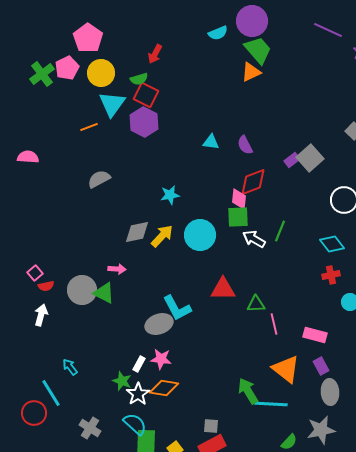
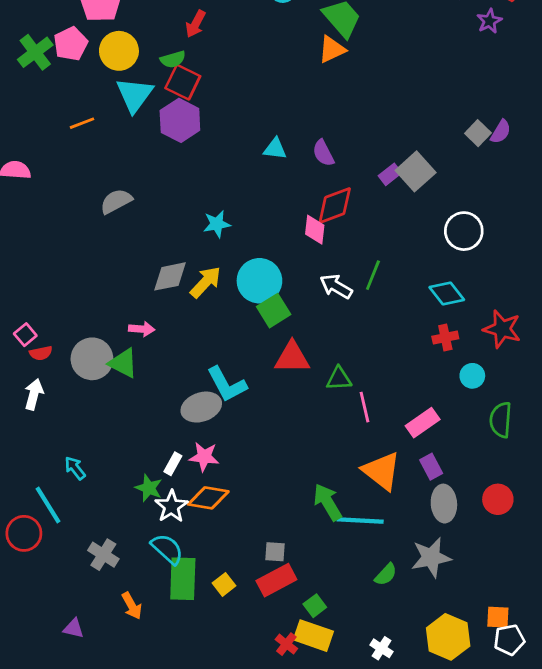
orange line: (89, 127) -> (82, 123), moved
green square: (238, 217) -> (274, 311), moved, turned -30
pink rectangle: (315, 335) -> (423, 423), turned -50

